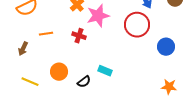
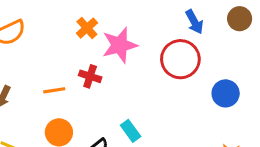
orange line: (46, 34) -> (54, 90), moved
cyan rectangle: (105, 71) -> (131, 131), turned 32

